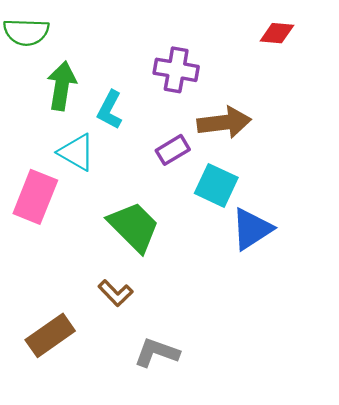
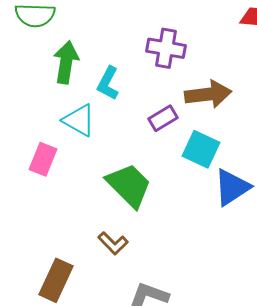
pink rectangle: (35, 197) -> (43, 159), size x0.7
brown rectangle: (50, 335) -> (56, 280), turned -30

